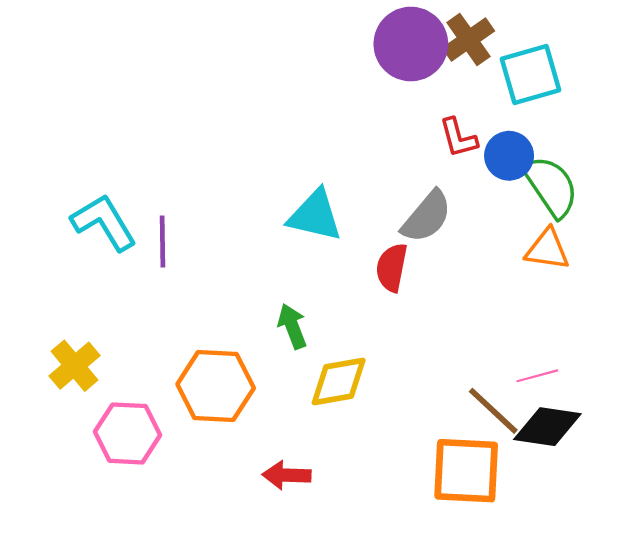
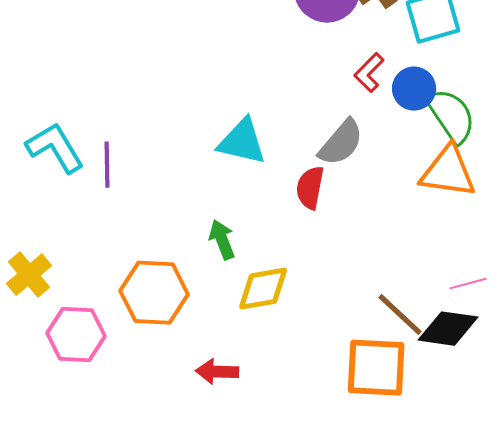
red L-shape: (458, 138) -> (369, 73), turned 60
orange triangle: (547, 249) -> (448, 172), size x1.4
pink line: (537, 376) -> (468, 284), moved

